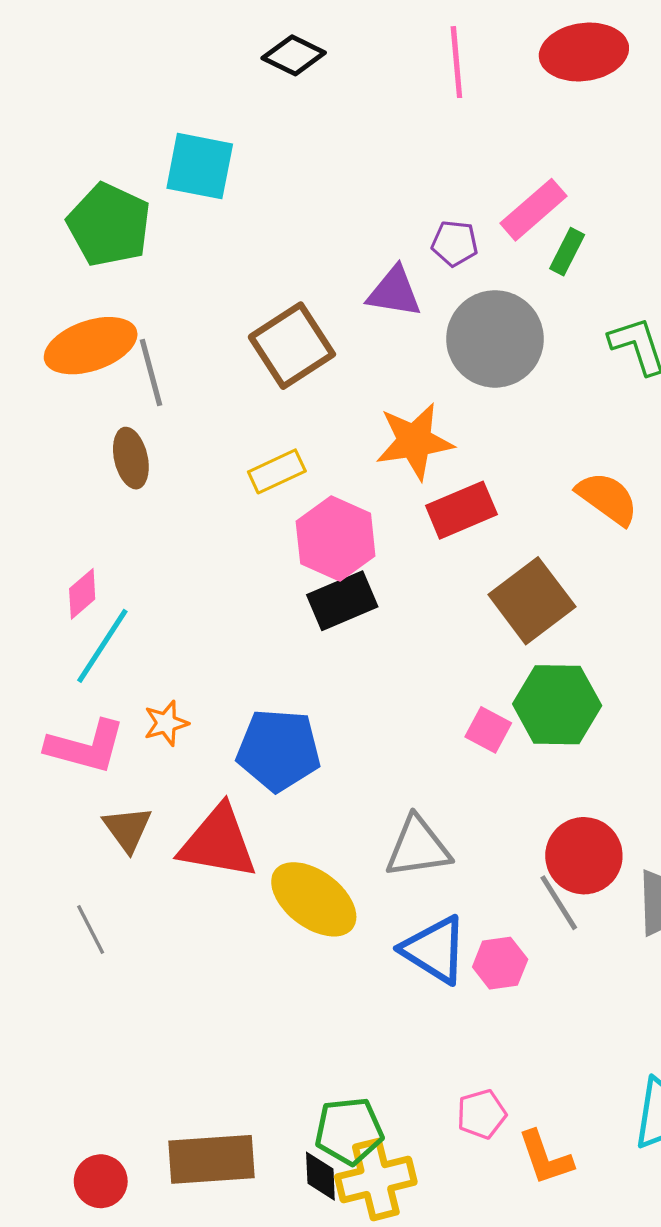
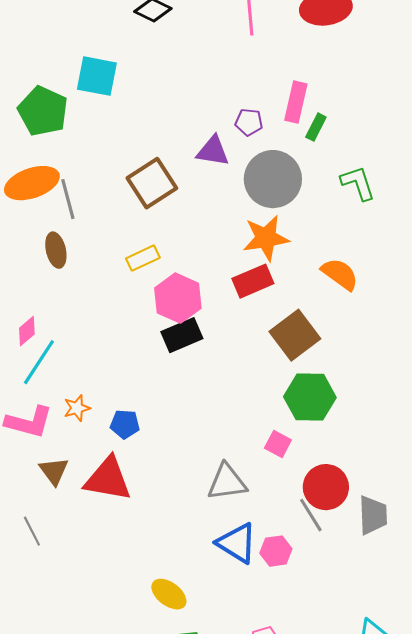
pink rectangle: (534, 210) -> (296, 102), turned -36
orange star: (414, 441) -> (266, 238), moved
pink square: (488, 730) -> (278, 444), moved
blue pentagon: (279, 750) -> (125, 424), moved, size x0.6
yellow ellipse: (314, 899) -> (169, 594), moved, size x0.7

